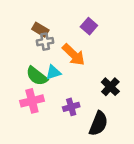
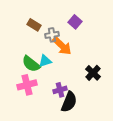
gray cross: (45, 42) -> (52, 35), moved
black semicircle: (98, 124) -> (69, 102), moved

